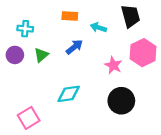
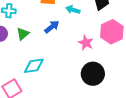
cyan diamond: (69, 94) -> (34, 66), moved

